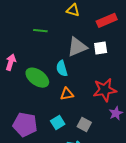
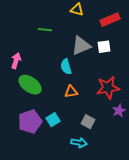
green ellipse: (37, 78) -> (30, 85), moved
cyan square: (58, 122) -> (53, 120), moved
purple pentagon: (25, 125) -> (30, 122), turned -30

